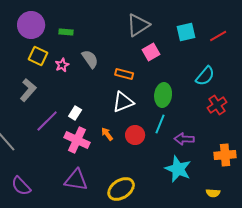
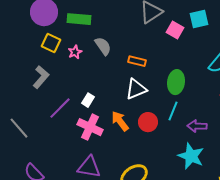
green rectangle: (66, 32) -> (79, 19), size x1.6
pink square: (151, 52) -> (175, 30), moved, turned -30
orange arrow: (107, 134) -> (120, 121), size x1.5

